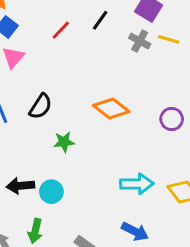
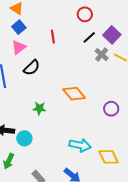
black line: (100, 20) -> (89, 37), moved
red line: (61, 30) -> (53, 37), turned -64
black semicircle: (41, 106) -> (32, 68), moved

